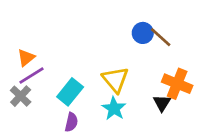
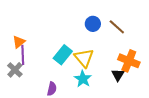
blue circle: (143, 33) -> (93, 24), moved
purple line: (32, 76) -> (23, 55), turned -60
cyan rectangle: (70, 92) -> (63, 55), moved

